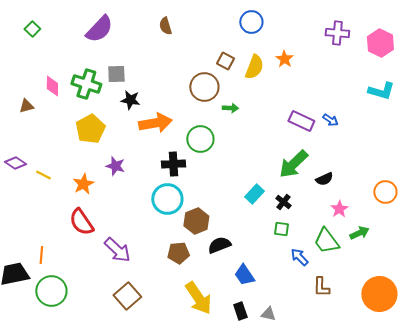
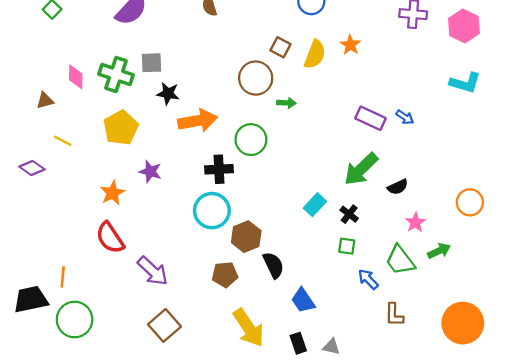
yellow line: (43, 175) -> (63, 141), moved
black semicircle: (219, 245) -> (273, 265), turned 85

